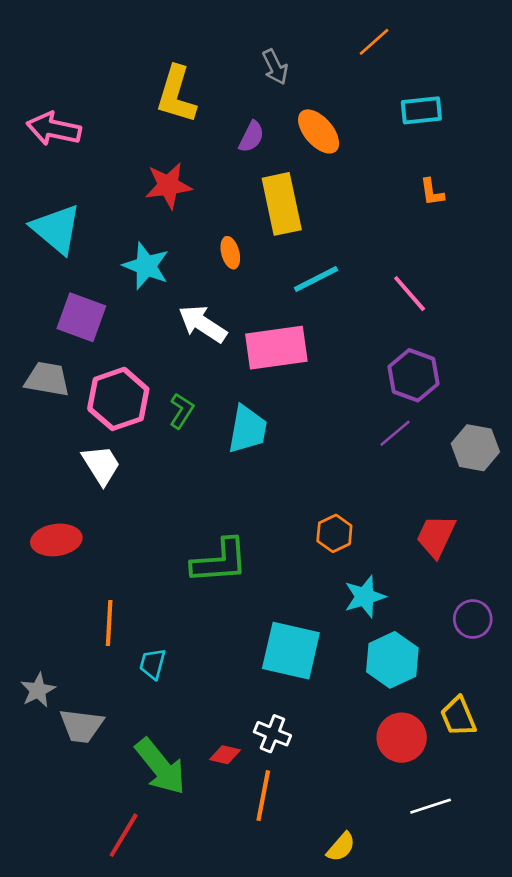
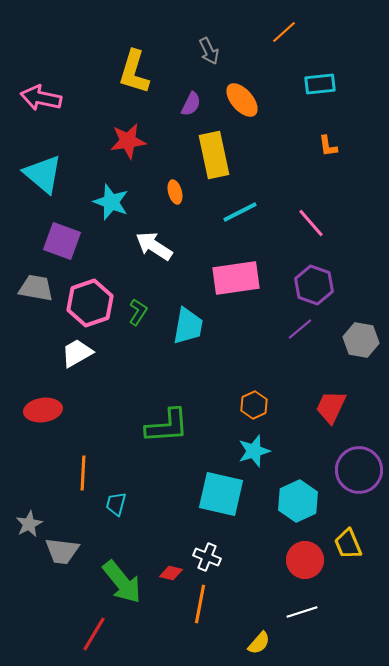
pink rectangle: (276, 348) -> (236, 278), moved
white trapezoid: (101, 465) -> (77, 353), turned -88
cyan star: (365, 597) -> (254, 451), moved
purple circle: (473, 619) -> (359, 470), size x1.6
white line: (431, 806) -> (302, 612), moved

